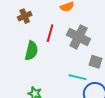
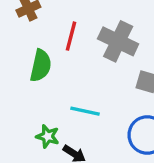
cyan line: (78, 77) -> (85, 111), moved

